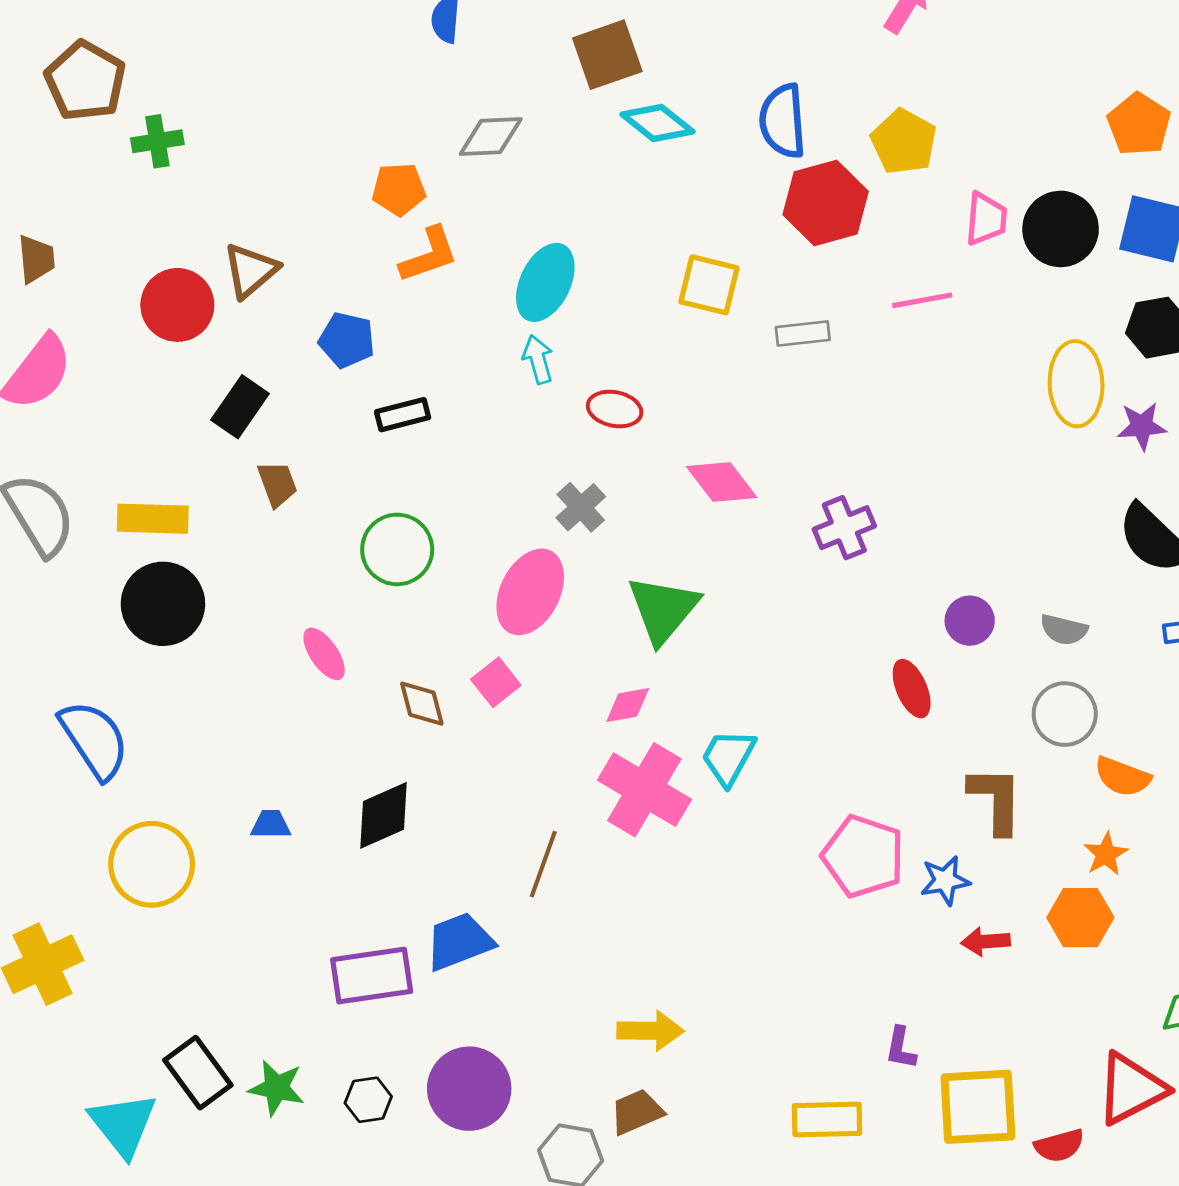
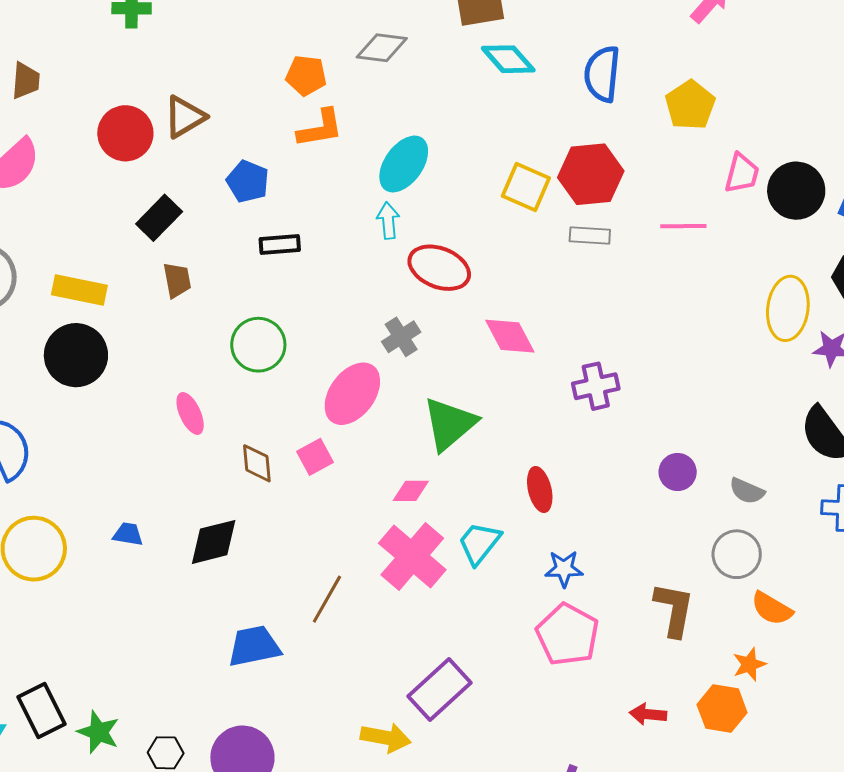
red hexagon: (826, 203) -> (591, 174), moved
red ellipse: (615, 409) -> (439, 268), size x1.5
red ellipse: (912, 689) -> (540, 490), moved
blue star: (945, 881) -> (564, 569), moved
purple rectangle: (372, 976) -> (439, 689), moved, turned -44

